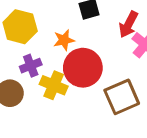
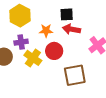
red arrow: (128, 24) -> (71, 29), moved, turned 60
red circle: (83, 68) -> (54, 51), size x0.7

